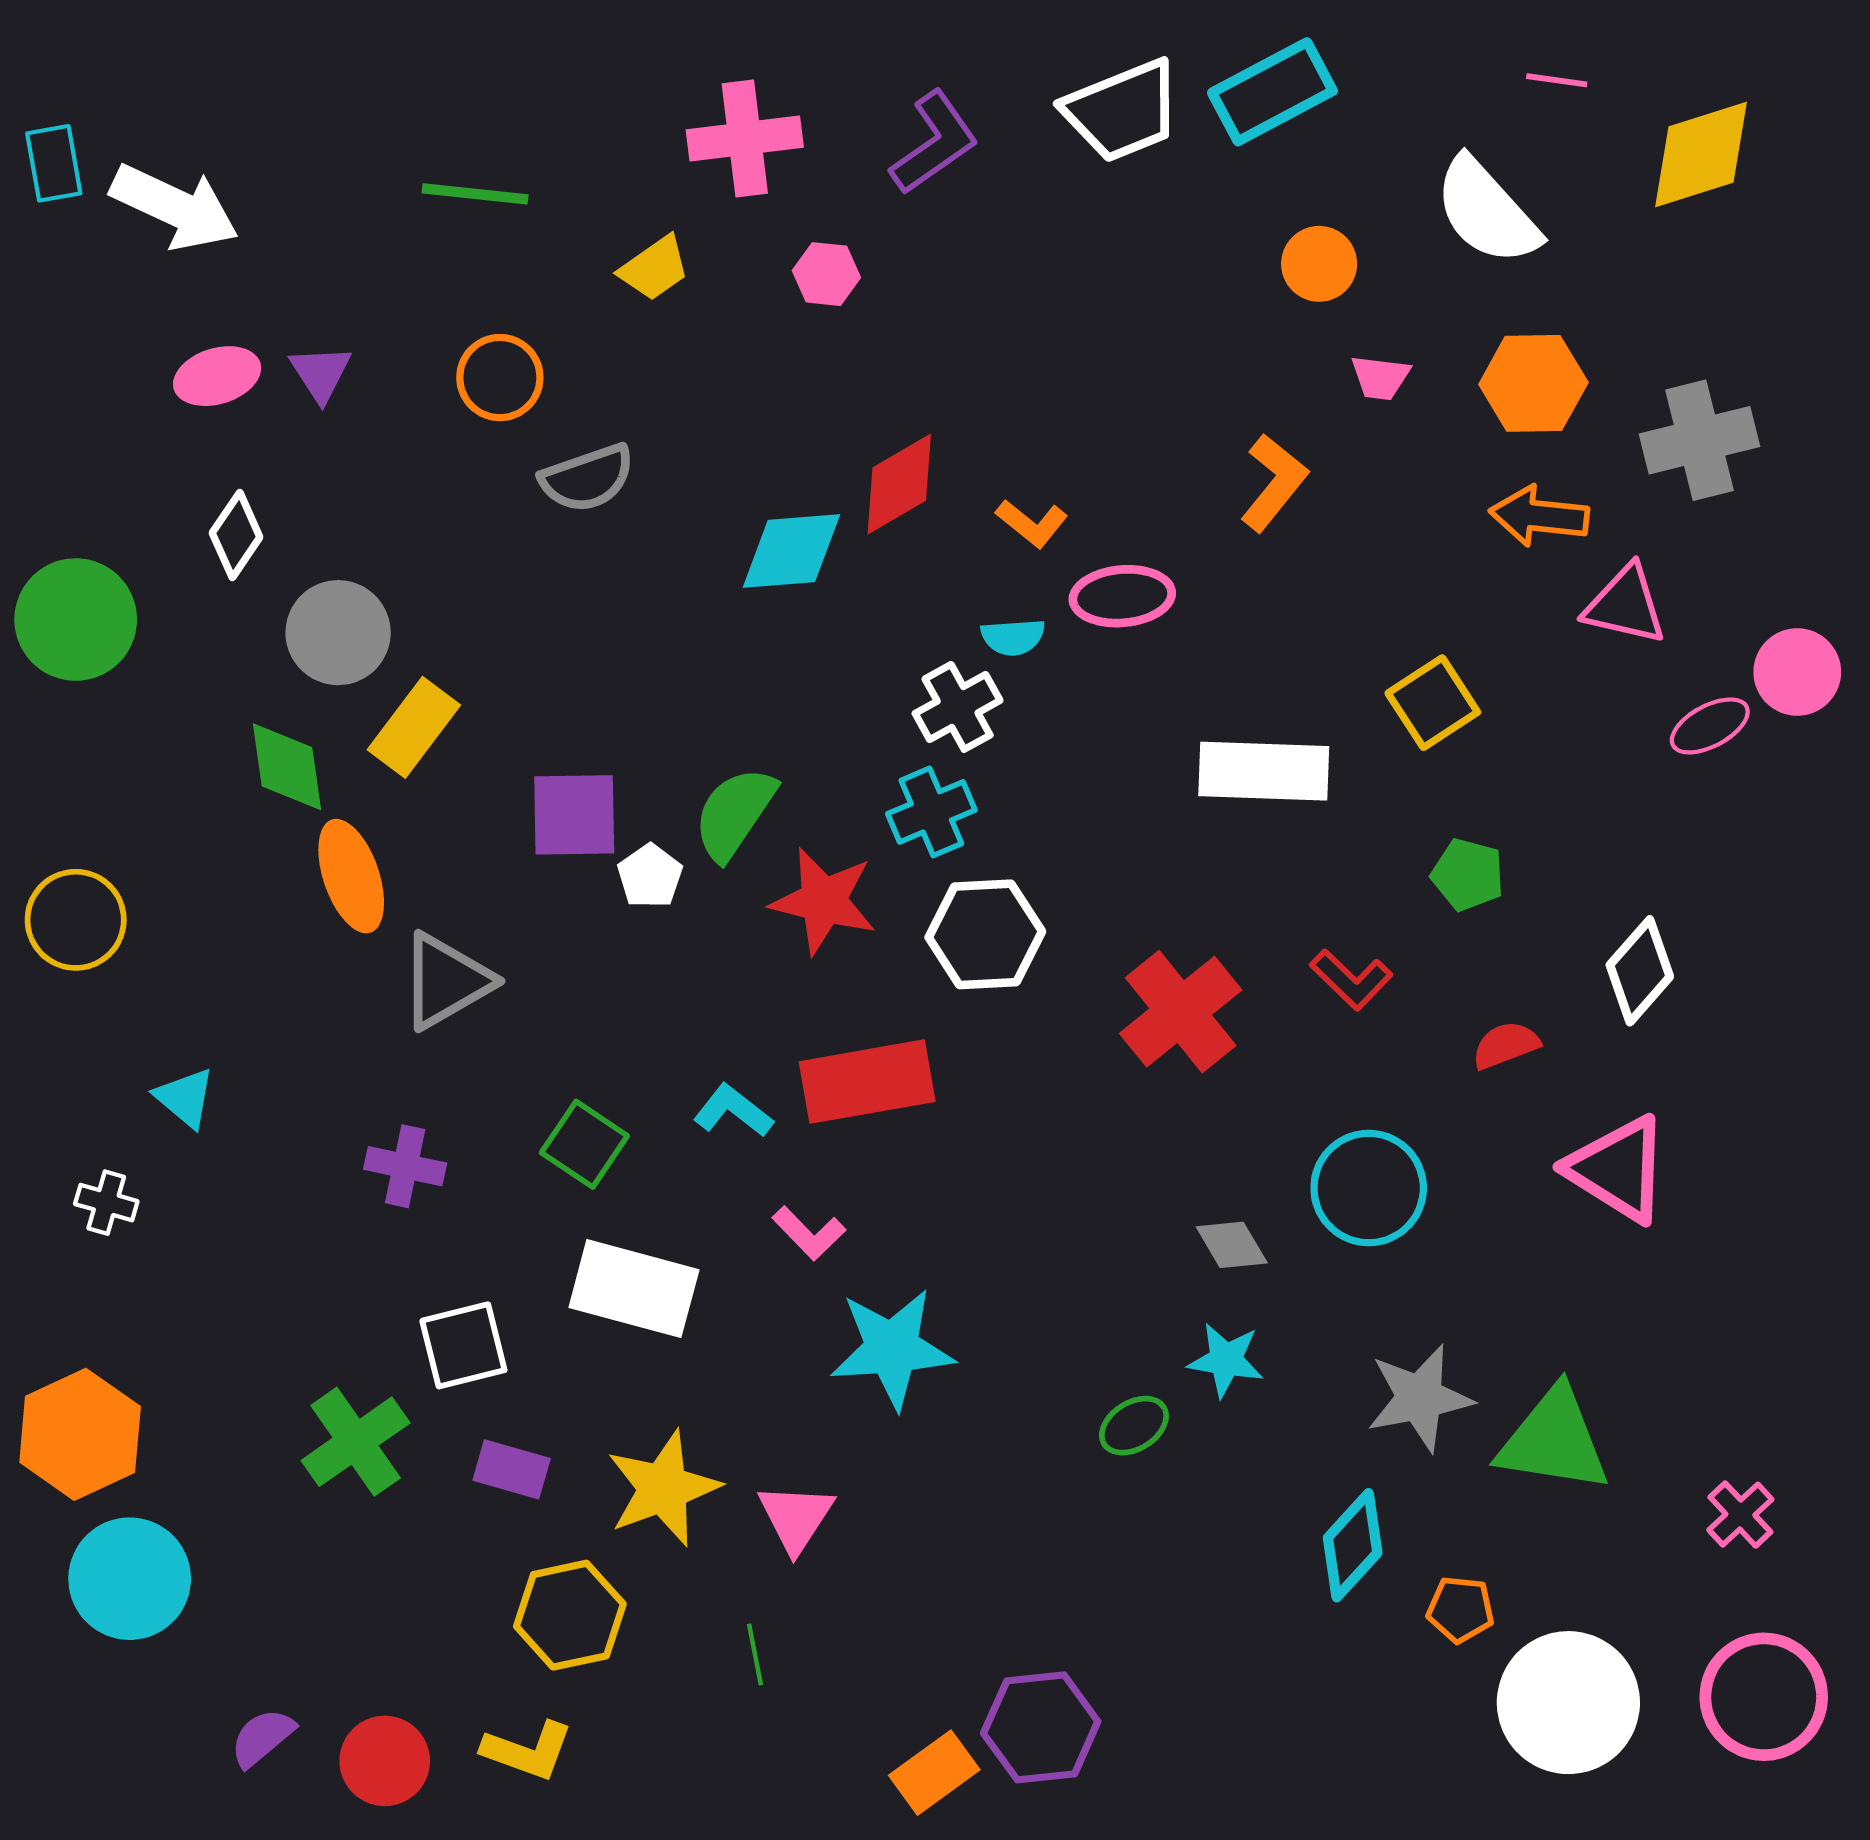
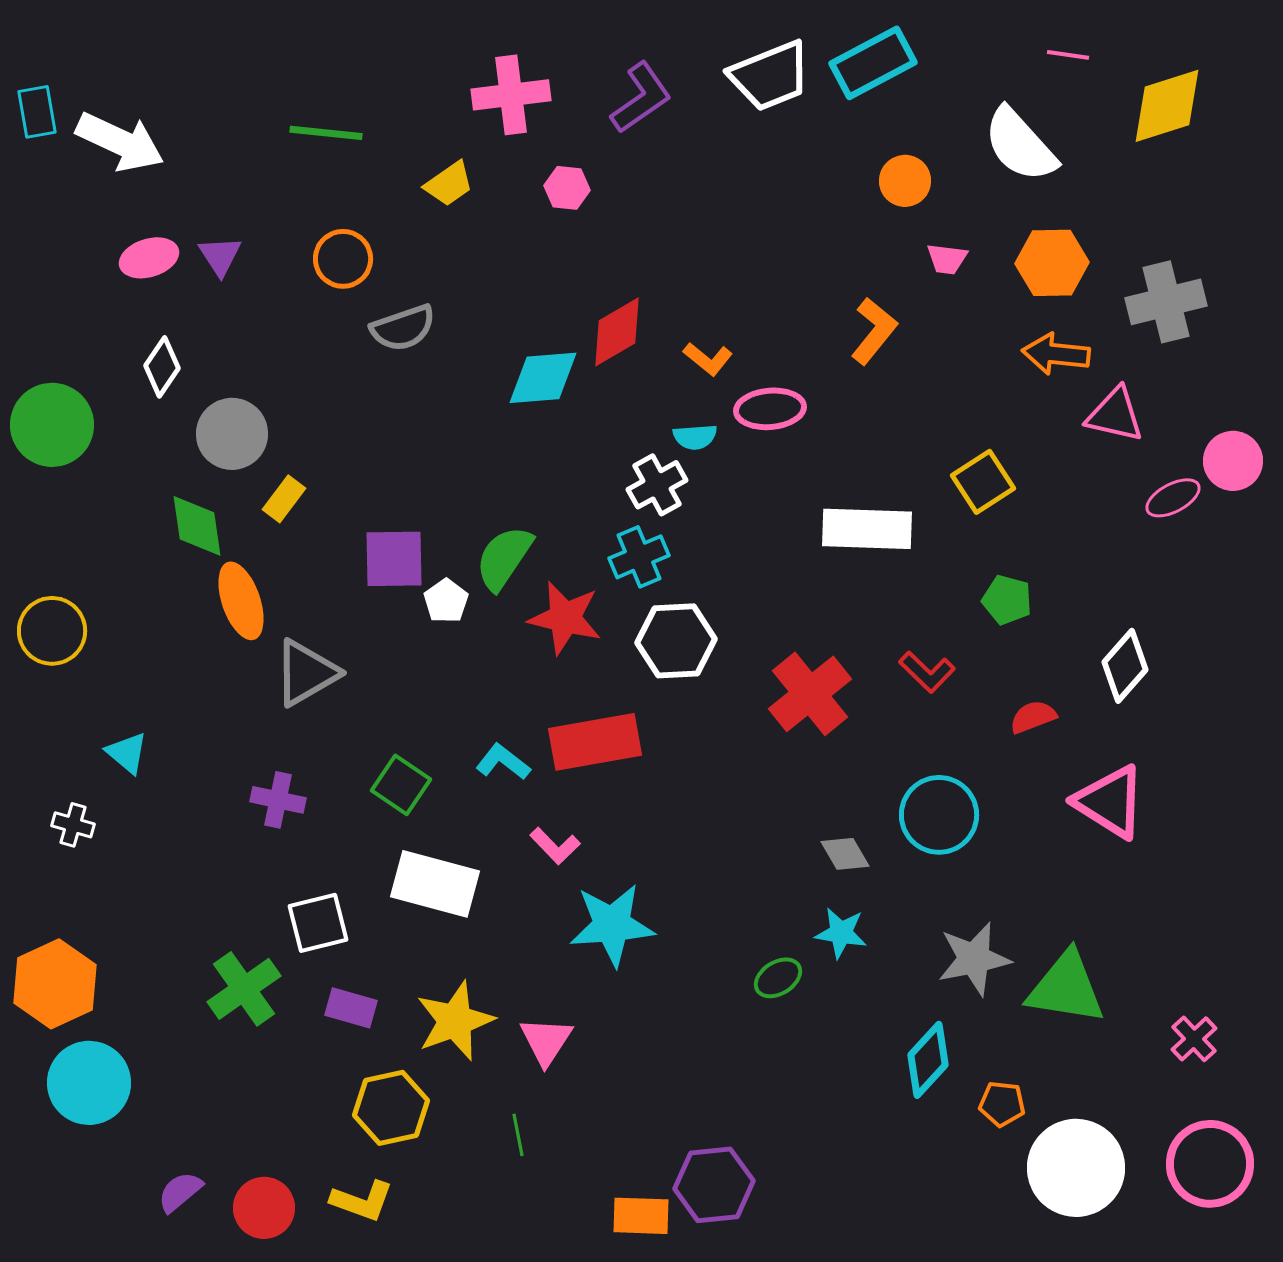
yellow rectangle: (414, 727) -> (284, 499), size x0.7
orange rectangle: (934, 1773) -> (641, 1216), turned 38

